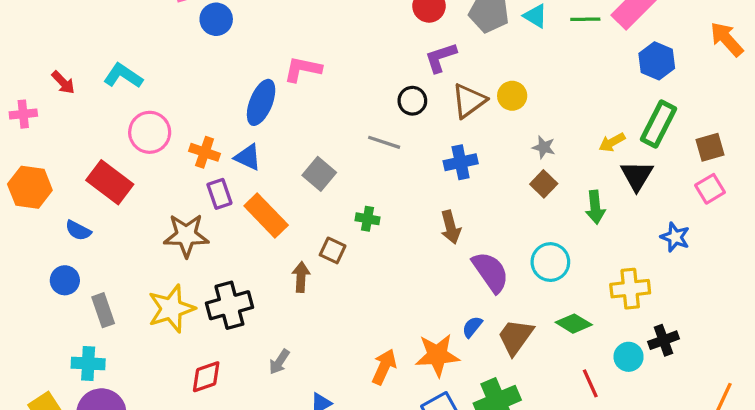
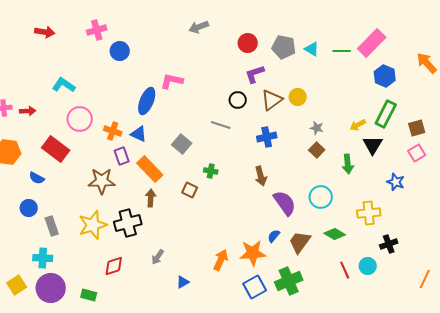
red arrow: (63, 82) -> (28, 111), moved, turned -49
brown arrow: (301, 277) -> (151, 198), moved
cyan circle: (629, 357) -> (368, 266), moved

